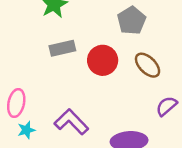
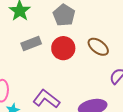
gray pentagon: (131, 21) -> (64, 15), moved

